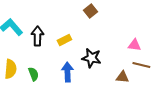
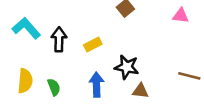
pink triangle: (134, 45) -> (181, 16), moved
brown triangle: (122, 77) -> (140, 91), moved

